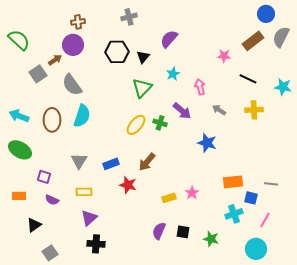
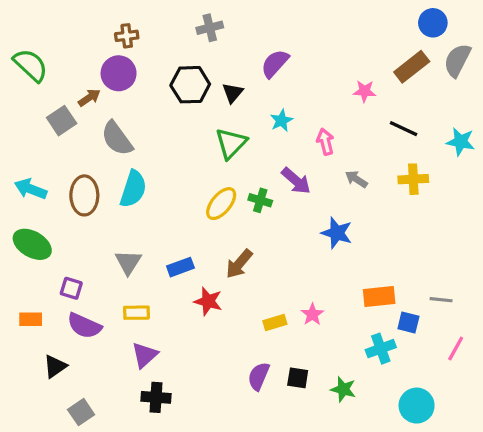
purple semicircle: (52, 200) -> (84, 326), size x1.5
pink line: (265, 220) -> (456, 349), moved

